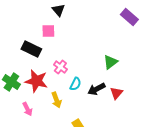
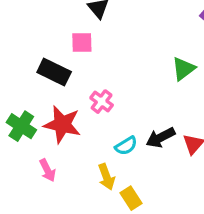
green triangle: (110, 62) -> (183, 69), moved
cyan semicircle: (75, 84) -> (126, 146), moved, turned 32
yellow arrow: (56, 100) -> (106, 177), moved

